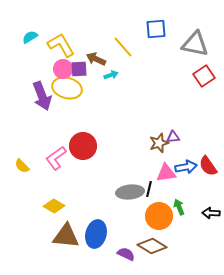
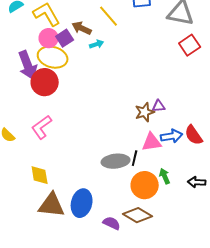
purple square: (79, 69) -> (65, 38), turned -30
red circle: (83, 146) -> (45, 82), moved
yellow diamond: (54, 206) -> (40, 175), turned 50

